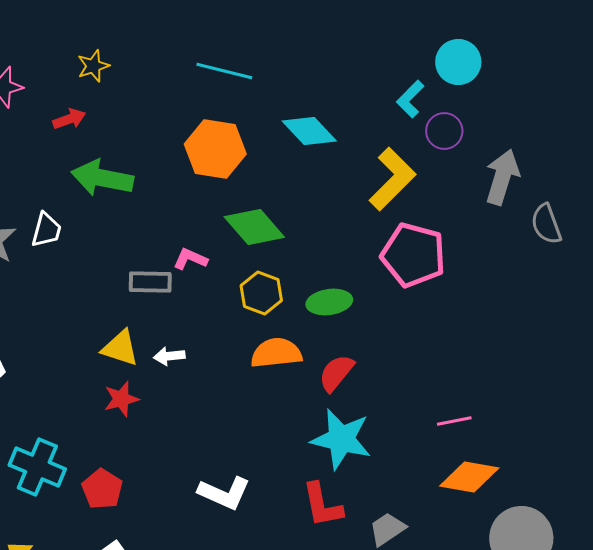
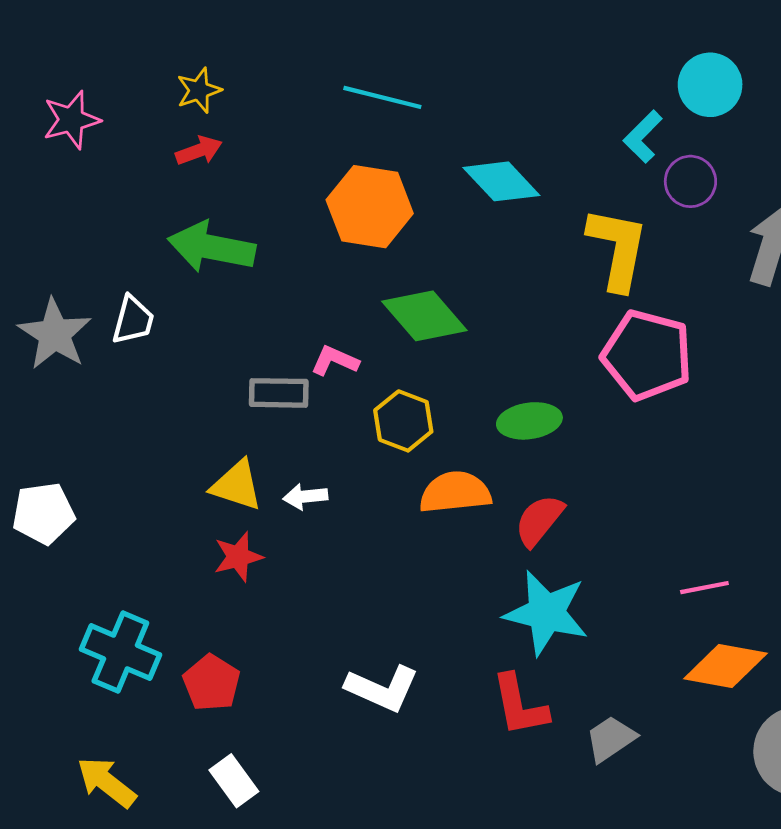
red arrow: (69, 119) -> (199, 151), moved
yellow L-shape: (392, 179) -> (618, 249), turned -34
yellow hexagon: (261, 293) -> (403, 421), moved

